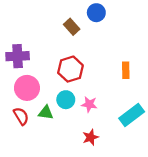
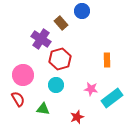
purple cross: (18, 56) -> (41, 39), moved, turned 36
pink star: (89, 104) -> (91, 89), moved
green triangle: (46, 113) -> (43, 109), moved

